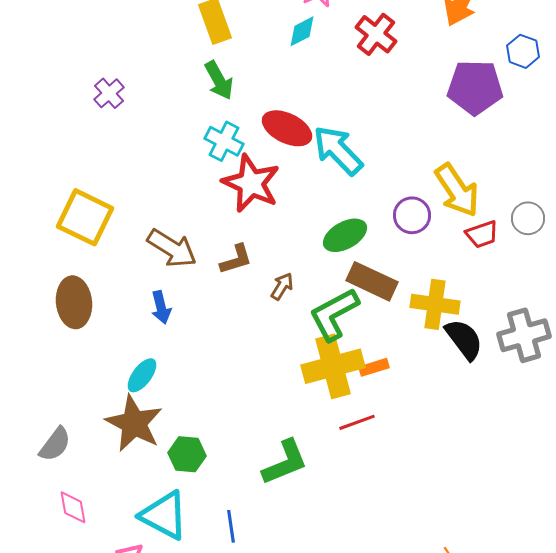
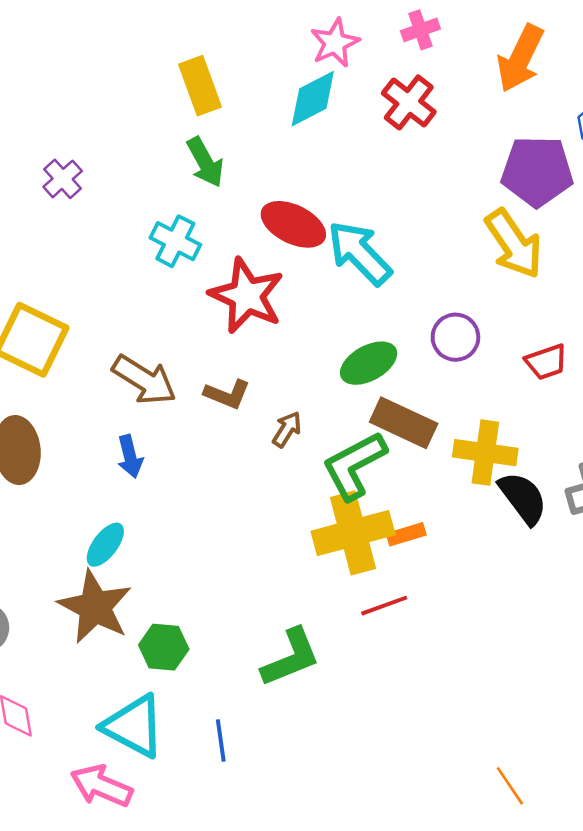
cyan diamond: (302, 31) -> (313, 99), size x1.4
cyan cross: (224, 141) -> (175, 241), moved
yellow arrow: (457, 190) -> (514, 244), moved
brown L-shape: (236, 259) -> (227, 394), turned 39

